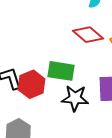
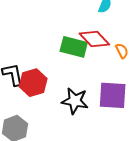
green rectangle: (61, 71) -> (74, 47), moved

